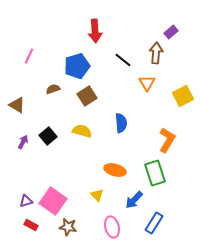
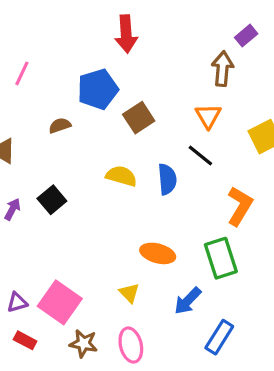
black line: (123, 60) -> (200, 156), moved
brown square: (87, 96) -> (139, 118), moved
yellow semicircle: (82, 131) -> (121, 176), moved
pink ellipse: (112, 227) -> (131, 345), moved

